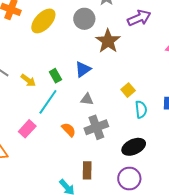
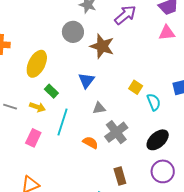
yellow ellipse: (43, 21) -> (37, 64), moved
green rectangle: (55, 76) -> (51, 91), moved
pink rectangle: (27, 129) -> (33, 138), moved

